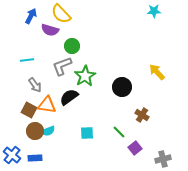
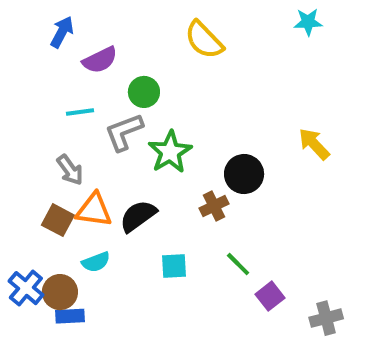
yellow semicircle: (61, 14) -> (204, 40), moved
purple semicircle: (50, 30) -> (100, 60), turned -42
cyan line: (27, 60) -> (80, 112), moved
black semicircle: (69, 97) -> (138, 216), moved
brown cross: (142, 115) -> (214, 206), moved, turned 32
brown circle: (35, 131) -> (60, 292), moved
blue cross: (12, 155) -> (26, 288), moved

